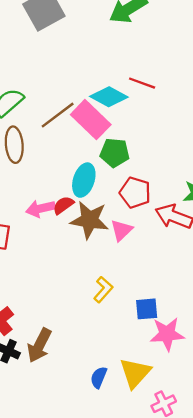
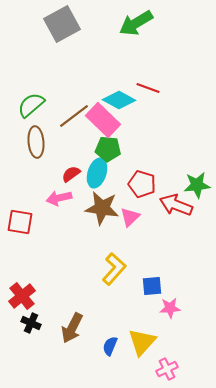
green pentagon: (115, 153) -> (108, 149), moved
red semicircle: (63, 205) -> (71, 174), moved
yellow L-shape: (103, 290) -> (114, 269), size x1.4
pink star: (167, 334) -> (170, 308), size x0.7
brown arrow: (39, 345) -> (72, 328), moved

